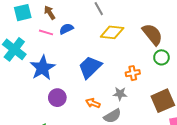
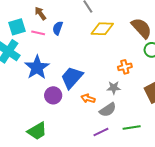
cyan square: (23, 13) -> (17, 27), moved
blue semicircle: (66, 29) -> (58, 28), turned -40
blue trapezoid: (90, 67) -> (72, 78), moved

